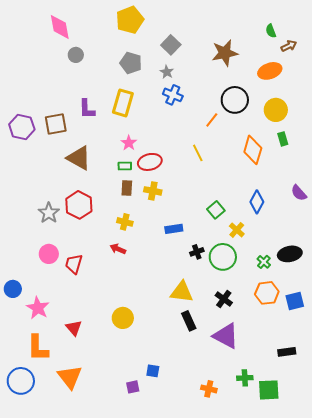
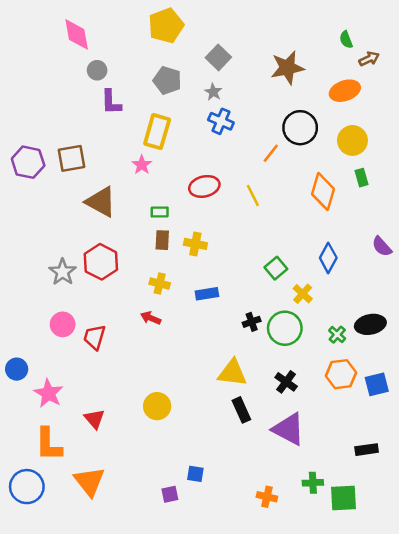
purple L-shape: (87, 109) -> (111, 102), moved
pink star: (129, 143) -> (142, 165), moved
red ellipse: (150, 162) -> (204, 186), moved
blue rectangle: (174, 229) -> (207, 294), moved

